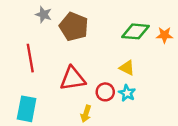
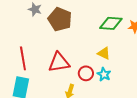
red line: (30, 58) -> (23, 58), moved

